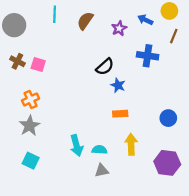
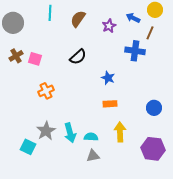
brown line: (174, 36) -> (150, 33), moved
brown cross: (17, 61) -> (16, 56), turned 32
black semicircle: (105, 67) -> (78, 57), moved
orange cross: (31, 99) -> (46, 91), moved
gray star: (29, 126) -> (46, 131), moved

